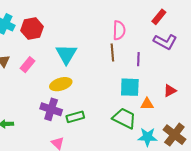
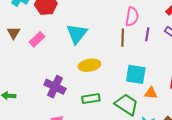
purple line: (138, 59) -> (147, 34), moved
yellow ellipse: (61, 84) -> (89, 65), moved
green rectangle: (75, 117) -> (91, 99), moved

